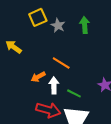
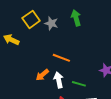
yellow arrow: (14, 47) -> (11, 40), moved

